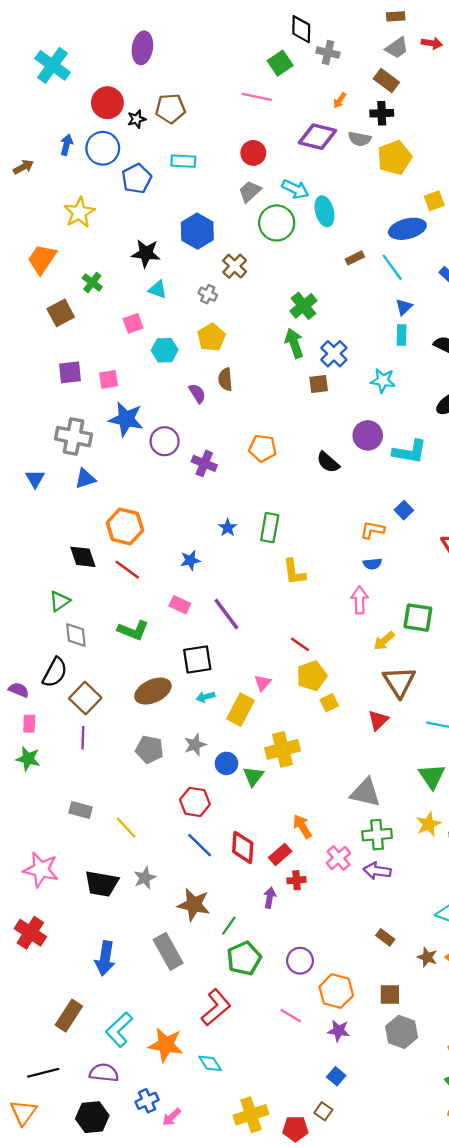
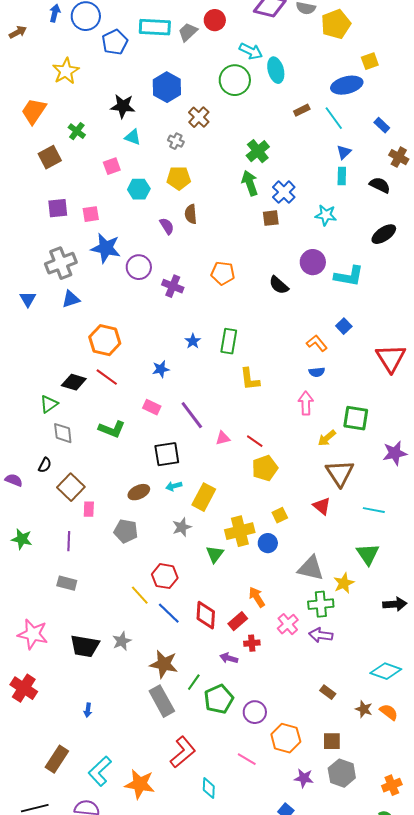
cyan rectangle: (183, 161) -> (155, 27), size x1.4
gray trapezoid: (250, 191) -> (188, 32), moved
yellow pentagon: (211, 337) -> (179, 178), turned 30
gray cross: (74, 437) -> (61, 263), turned -32
orange L-shape: (372, 530) -> (317, 343), turned 40
black diamond: (83, 557) -> (74, 382), moved, turned -55
black semicircle: (55, 672) -> (45, 465), size x0.6
pink triangle: (263, 683) -> (223, 438), moved, turned 35
brown ellipse: (153, 691) -> (139, 492), moved, size x0.7
yellow square: (329, 703) -> (280, 515), moved
red triangle: (378, 720) -> (322, 506), turned -36
pink rectangle: (29, 724) -> (89, 509), moved
purple line: (83, 738) -> (69, 541), moved
gray star: (195, 745) -> (182, 527), moved
blue circle: (226, 763) -> (268, 543), moved
yellow star: (428, 824) -> (344, 583), moved
yellow line: (126, 828) -> (140, 595), moved
purple arrow: (270, 898) -> (229, 658), turned -84
gray rectangle: (168, 951) -> (162, 701), moved
blue arrow: (105, 958) -> (88, 710), size x0.5
green pentagon: (244, 958) -> (219, 699), moved
purple star: (339, 1031) -> (304, 778), moved
cyan diamond: (210, 1063) -> (209, 788), moved, turned 35

